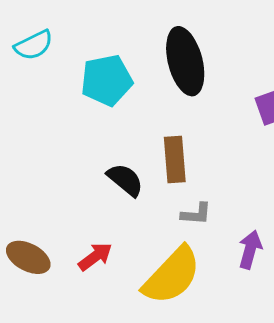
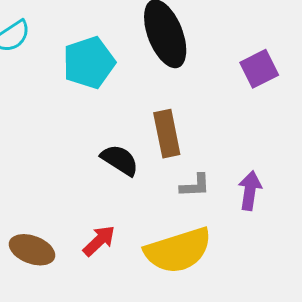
purple arrow: (250, 250) -> (250, 191), moved
yellow semicircle: (172, 276) -> (178, 250), turned 36

